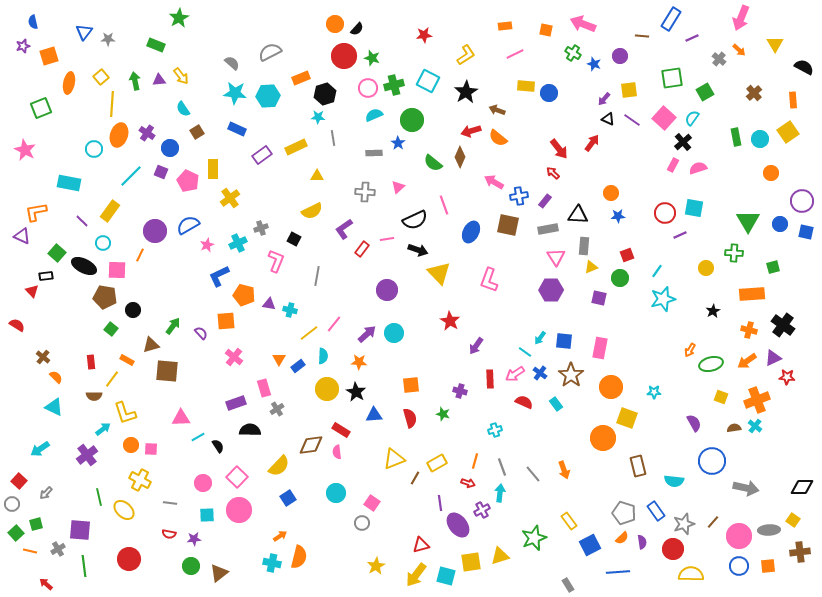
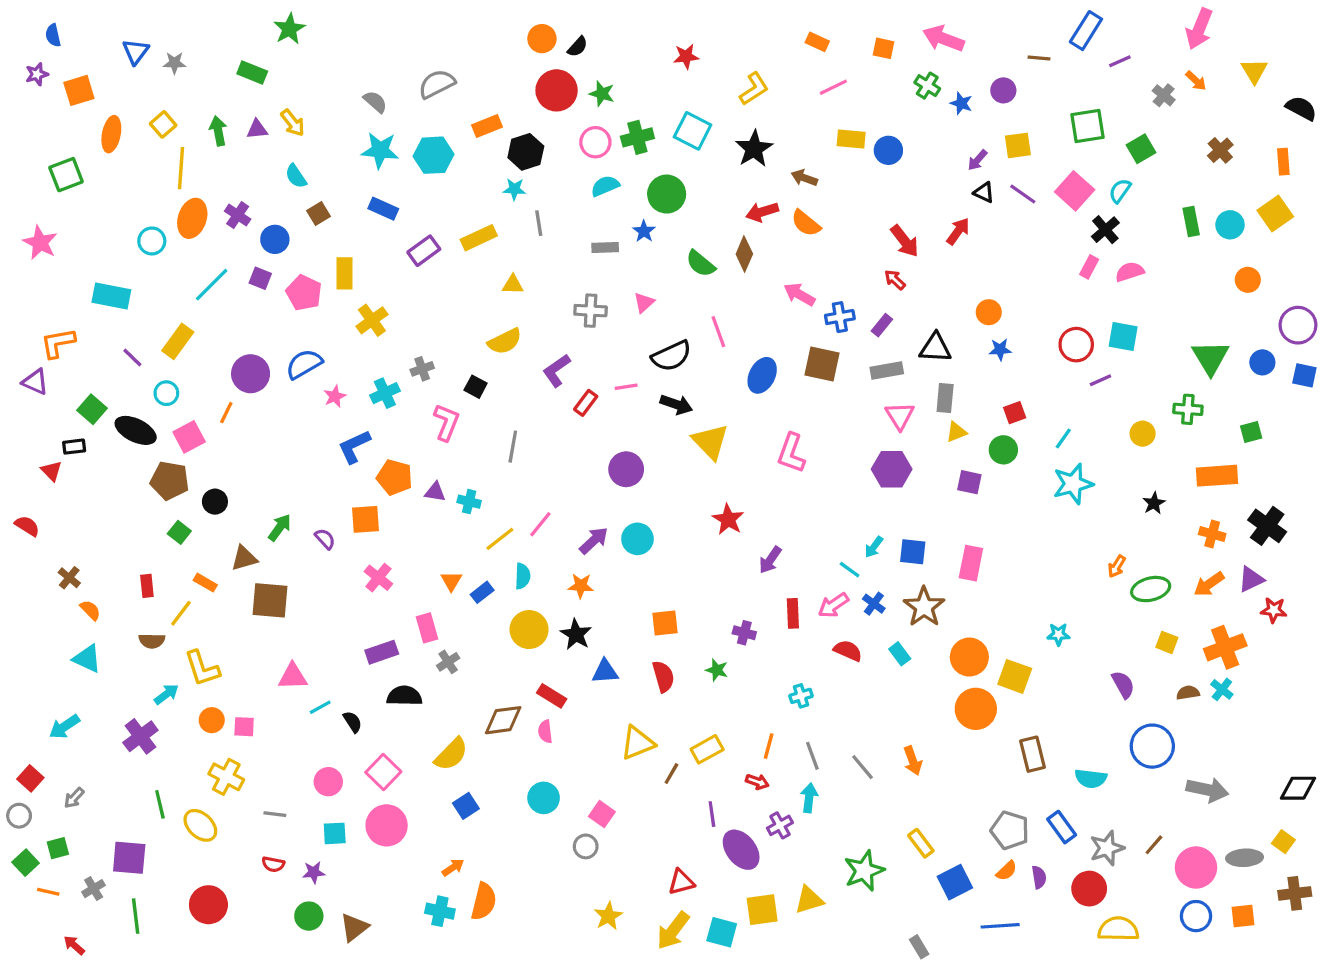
orange rectangle: (505, 26) -> (817, 42), turned 32
pink square: (117, 270) -> (189, 437), turned -30
orange circle: (611, 387) -> (969, 657), moved

